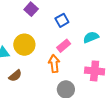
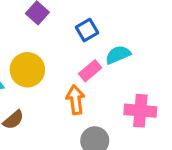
cyan semicircle: (91, 37) -> (118, 55), moved

